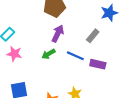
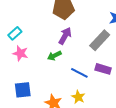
gray rectangle: (93, 36) -> (100, 40), size x1.5
blue line: (75, 56) -> (79, 73), moved

